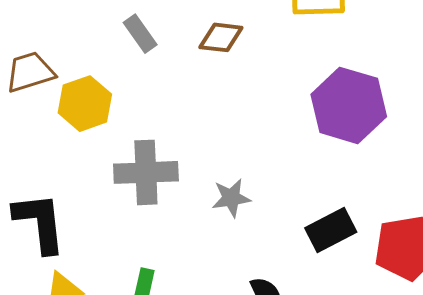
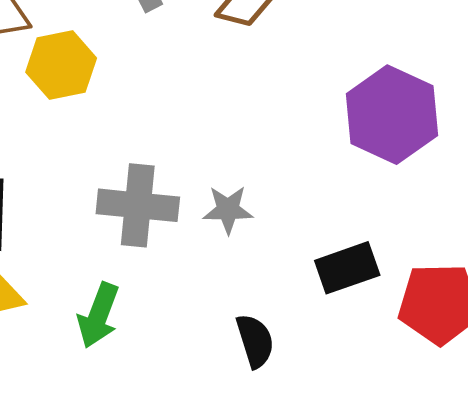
gray cross: (146, 172) -> (138, 205), moved

